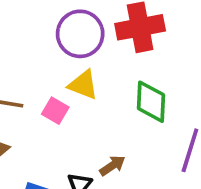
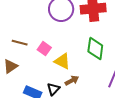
yellow triangle: (83, 85) -> (62, 61), moved

